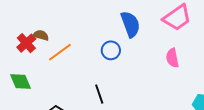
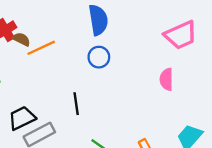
blue semicircle: (130, 24) -> (98, 20), moved
brown semicircle: (41, 35) -> (21, 39), moved

